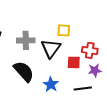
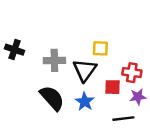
blue star: (51, 84) -> (85, 102), moved

